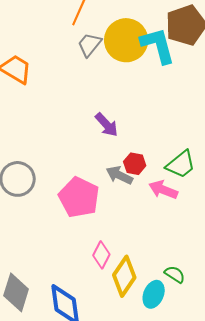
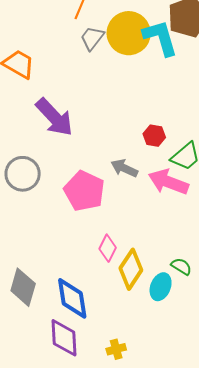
purple arrow: (106, 125) -> (54, 117), moved, size x1.6
red hexagon: (135, 164) -> (154, 136), moved
pink arrow: (163, 190) -> (168, 182), size x1.4

